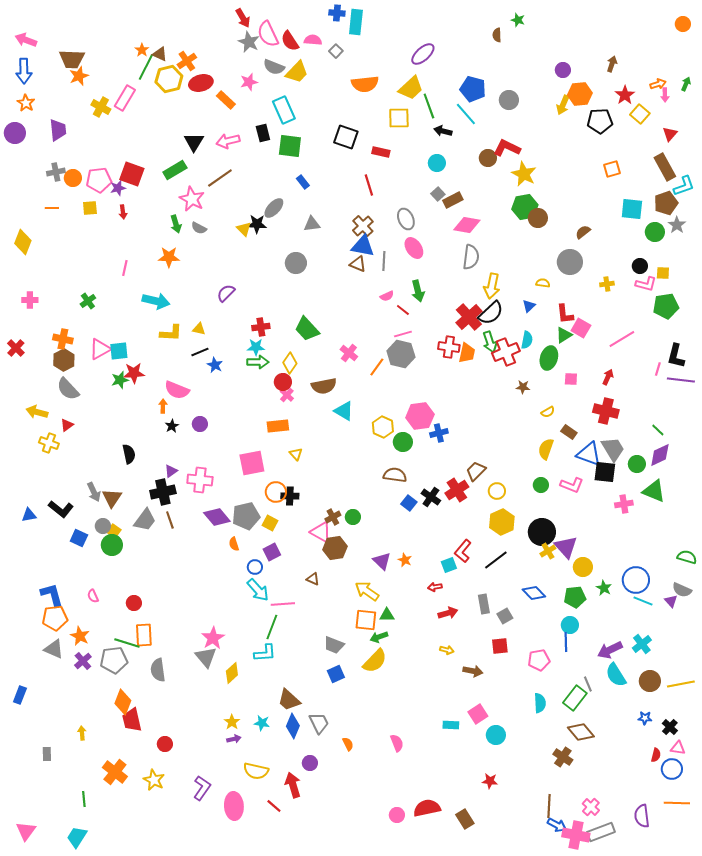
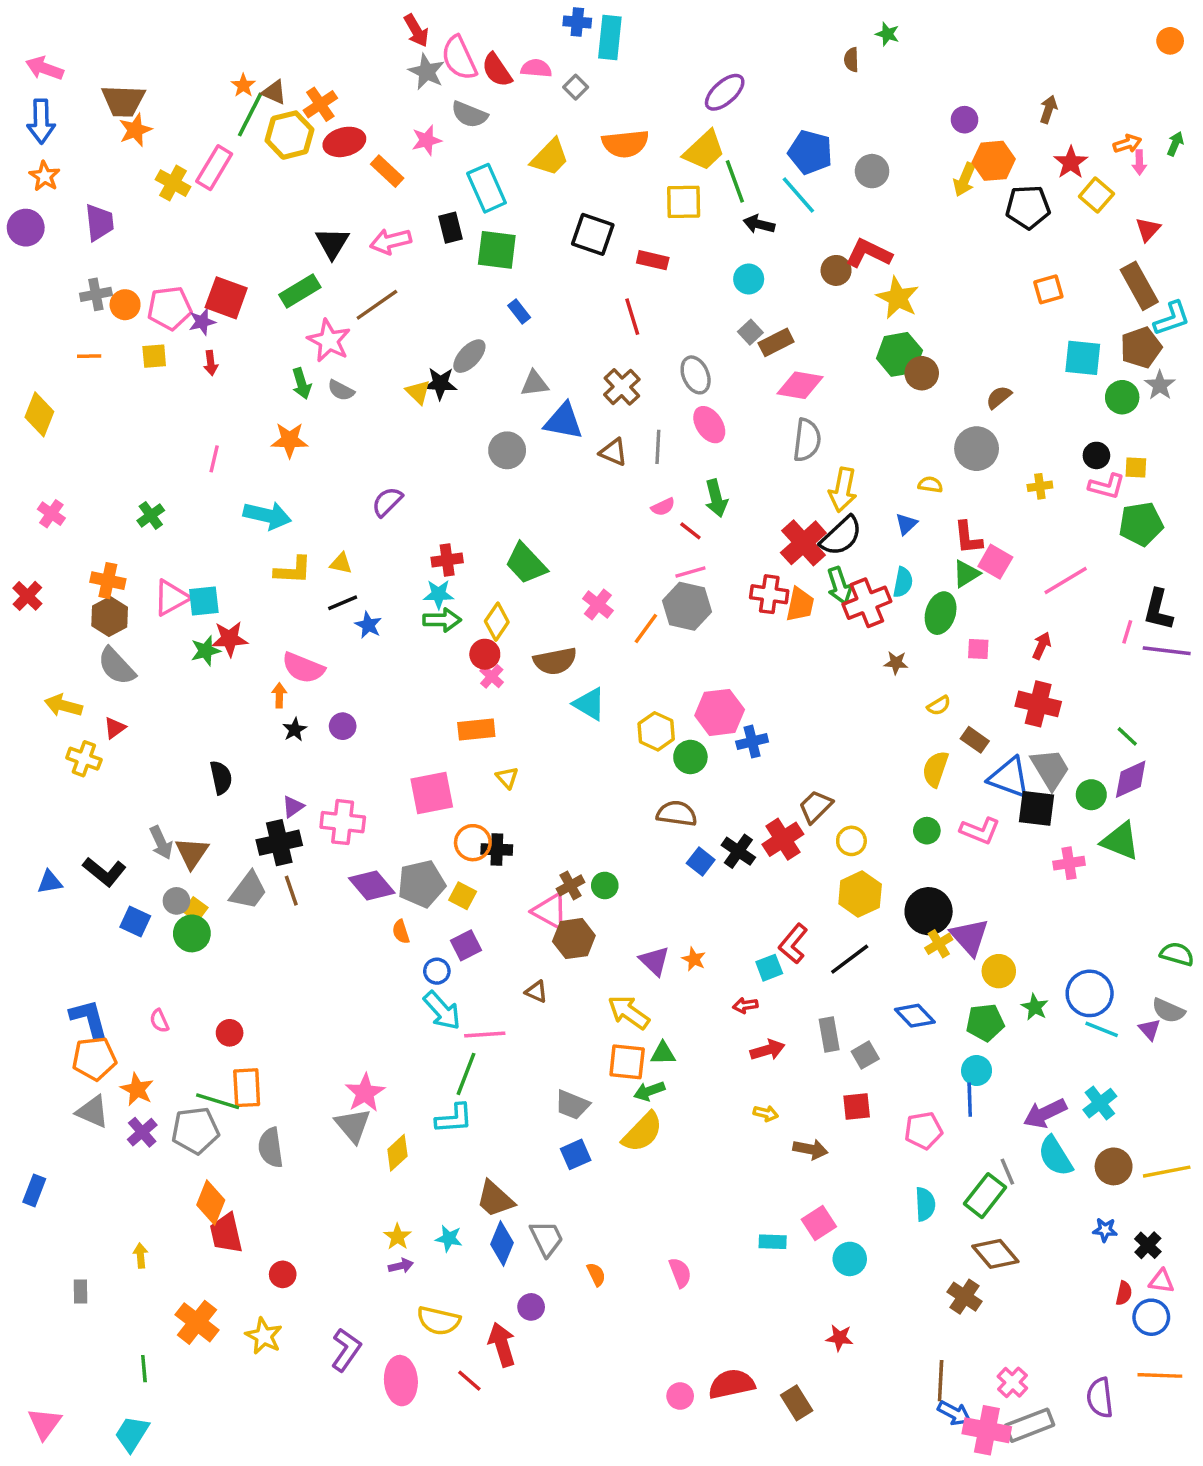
yellow trapezoid: (297, 72) -> (550, 157), moved
blue triangle: (363, 246) -> (564, 421), moved
pink cross: (30, 300) -> (51, 514), turned 35

